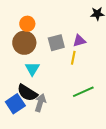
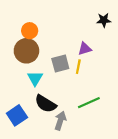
gray square: (56, 43) -> (60, 63), moved
black semicircle: (27, 93) -> (46, 104), moved
gray arrow: (40, 103) -> (60, 121), moved

